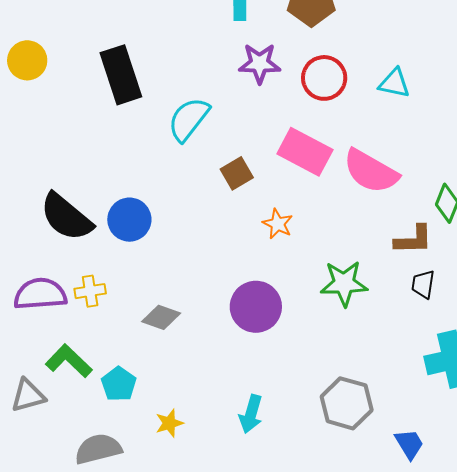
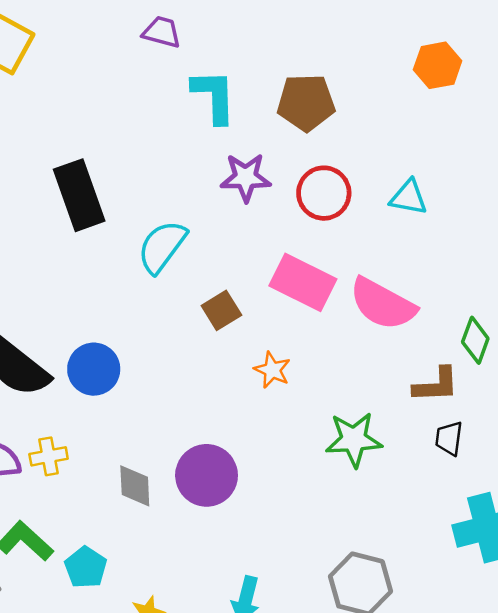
purple circle: (256, 307) -> (207, 475), moved
gray diamond: (161, 317) -> (135, 486), turned 69

